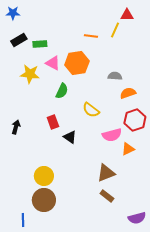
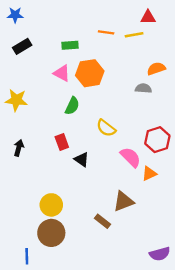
yellow line: (115, 30) -> (134, 35), turned 56
orange line: (91, 36) -> (106, 32), moved
green rectangle: (40, 44) -> (70, 45), moved
yellow star: (30, 74) -> (16, 100), moved
gray semicircle: (115, 76) -> (143, 88), moved
orange semicircle: (128, 93) -> (156, 69), moved
pink semicircle: (112, 135) -> (131, 157), turned -120
brown rectangle: (107, 196) -> (103, 221), moved

